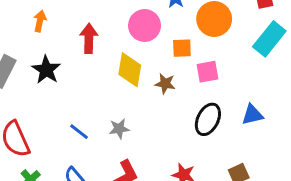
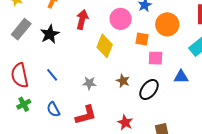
brown star: (165, 84) -> (123, 81), moved
blue triangle: (252, 115) -> (181, 77), moved
blue line: (79, 132) -> (52, 75), moved

